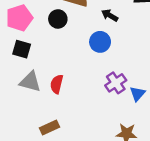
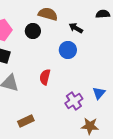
purple cross: (116, 83) -> (74, 101), moved
red semicircle: (57, 84) -> (45, 77), moved

